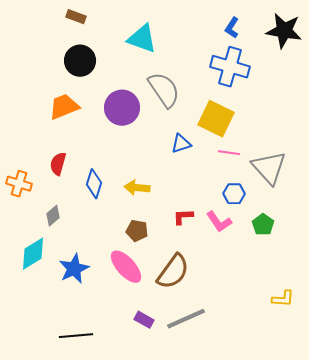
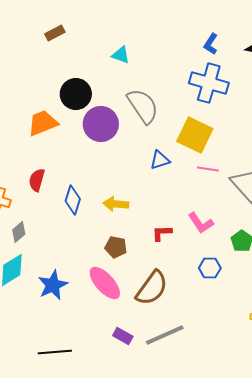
brown rectangle: (76, 17) -> (55, 33), turned -48
cyan triangle: (142, 39) -> (121, 55), size x0.6
black circle: (80, 61) -> (76, 94), moved
blue hexagon: (234, 194) -> (210, 268), moved
gray diamond: (53, 216) -> (19, 232), moved
pink L-shape: (219, 222) -> (201, 223), moved

